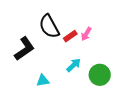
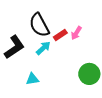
cyan arrow: (74, 65) -> (43, 48), moved

